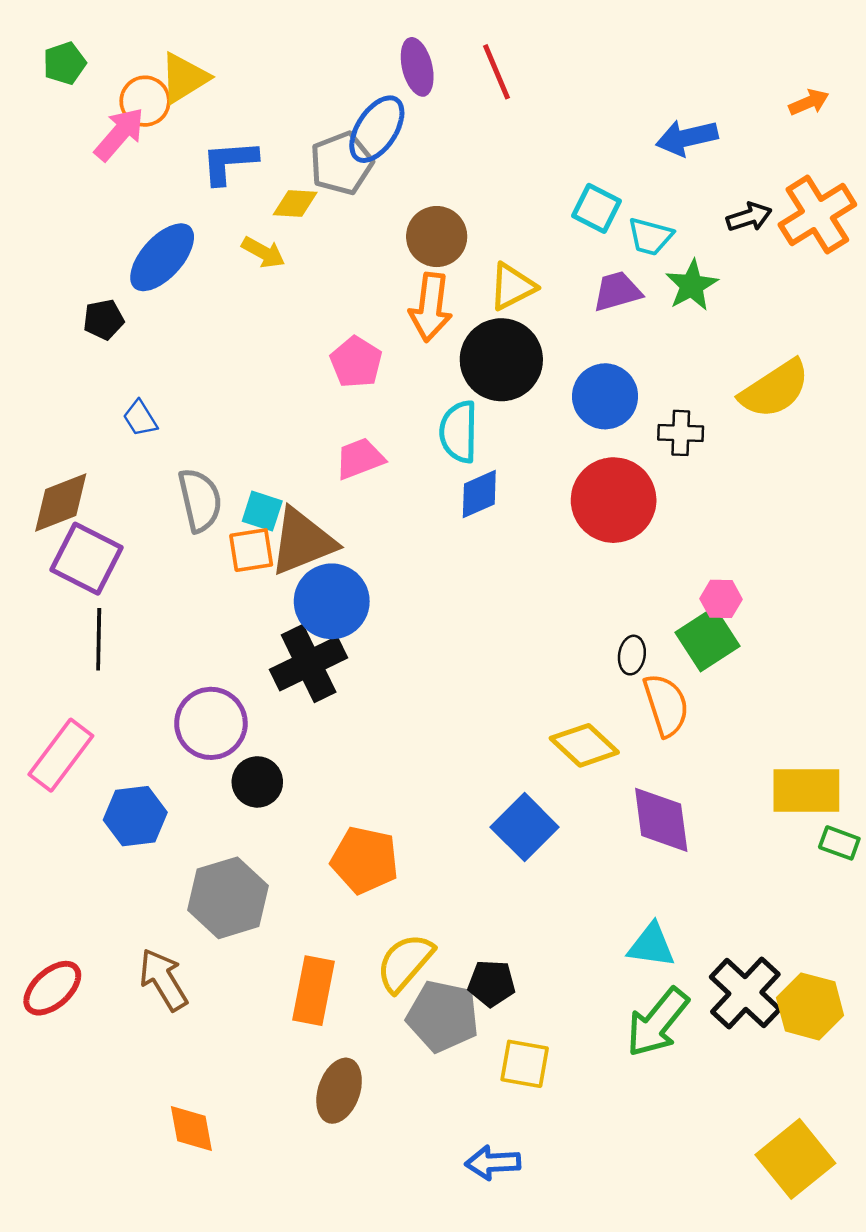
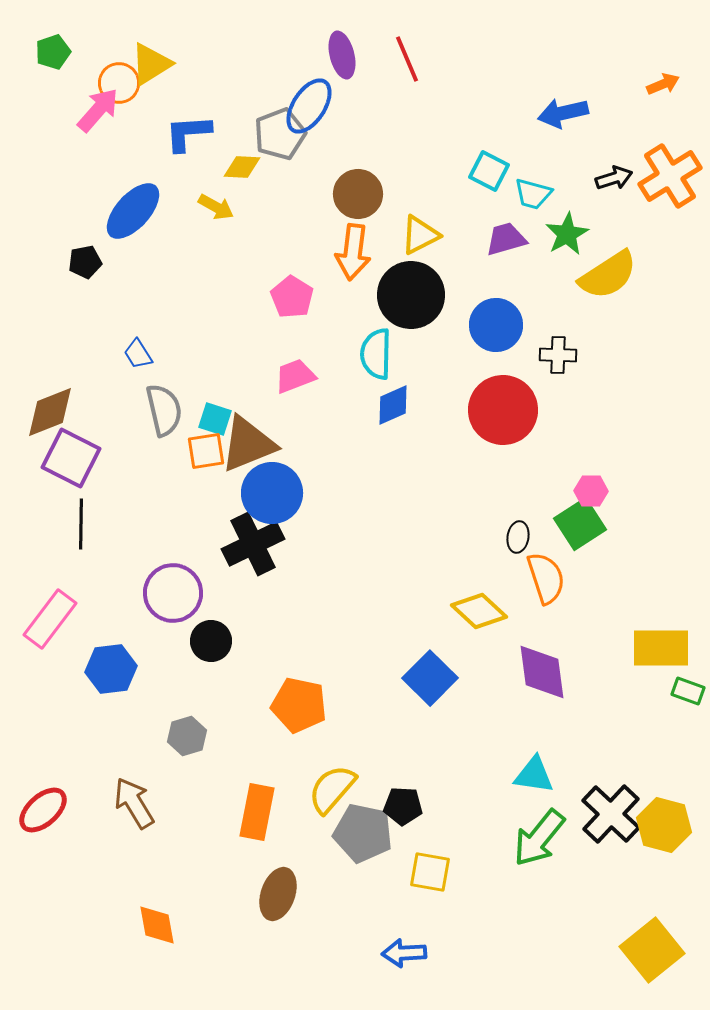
yellow semicircle: (775, 389) -> (608, 275), moved
blue trapezoid: (140, 418) -> (138, 354), moved
gray hexagon: (228, 898) -> (187, 736), size x0.6

